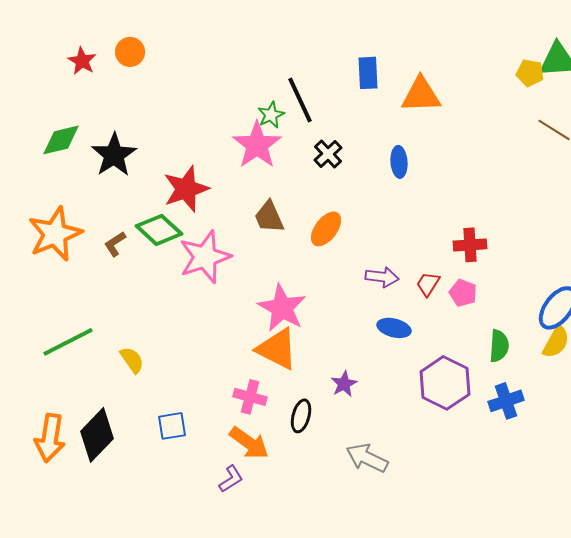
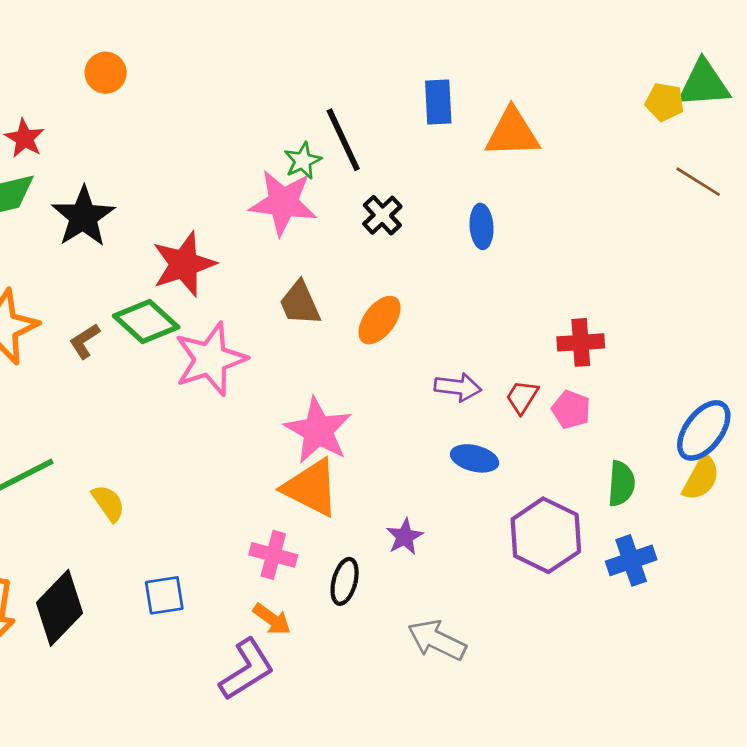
red star: (82, 61) -> (25, 138), moved
pink star: (257, 145) -> (283, 203), turned -30
orange arrow: (249, 443) -> (272, 619), size x0.7
purple L-shape: (231, 479) -> (247, 669), size x1.6

